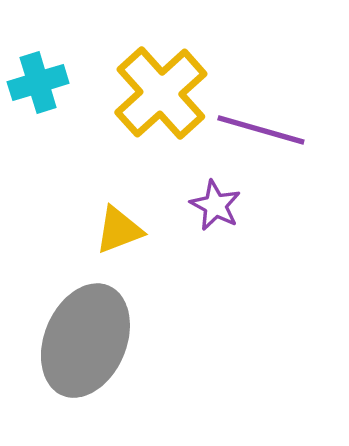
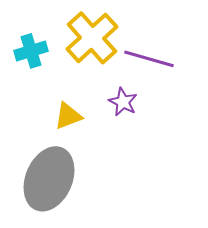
cyan cross: (38, 82) -> (31, 51), moved

